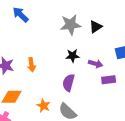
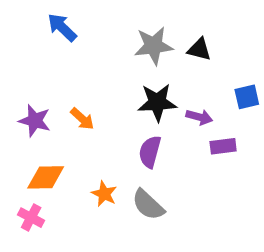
black triangle: (96, 27) -> (199, 49), turned 48
black star: (73, 56) -> (157, 102), size x1.5
orange arrow: (32, 65) -> (82, 119), turned -40

